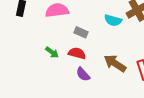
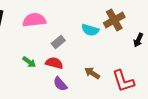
gray rectangle: (81, 32) -> (58, 42), turned -64
brown arrow: (115, 63) -> (92, 73), size x0.7

